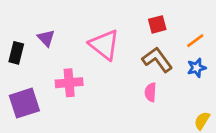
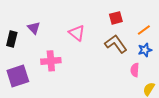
pink triangle: (104, 45) -> (77, 33), size x0.7
pink semicircle: (150, 92) -> (135, 70), moved

